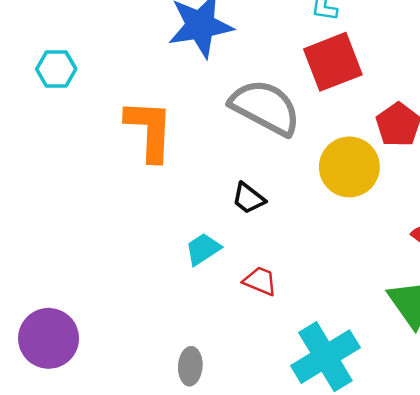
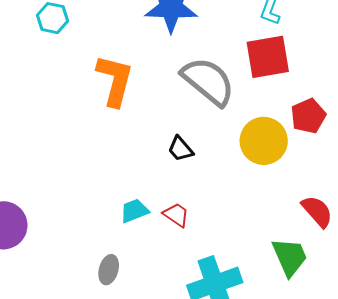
cyan trapezoid: (203, 249) -> (134, 211), moved

